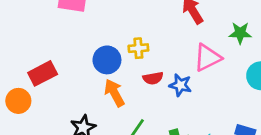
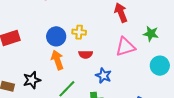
blue star: (180, 85) -> (103, 76), moved

